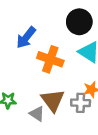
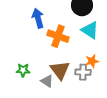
blue arrow: (26, 37) -> (38, 18), turned 126

